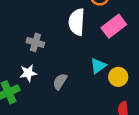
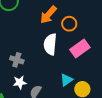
white star: (28, 73) -> (20, 82), moved

